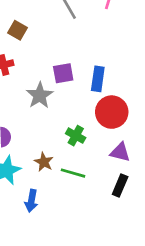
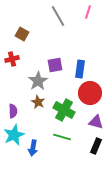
green cross: (76, 136) -> (64, 110), size x1.5
brown star: (44, 162) -> (38, 102), moved
blue arrow: (31, 201) -> (33, 148), moved

